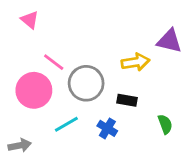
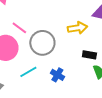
black rectangle: (127, 100) -> (89, 55), moved

